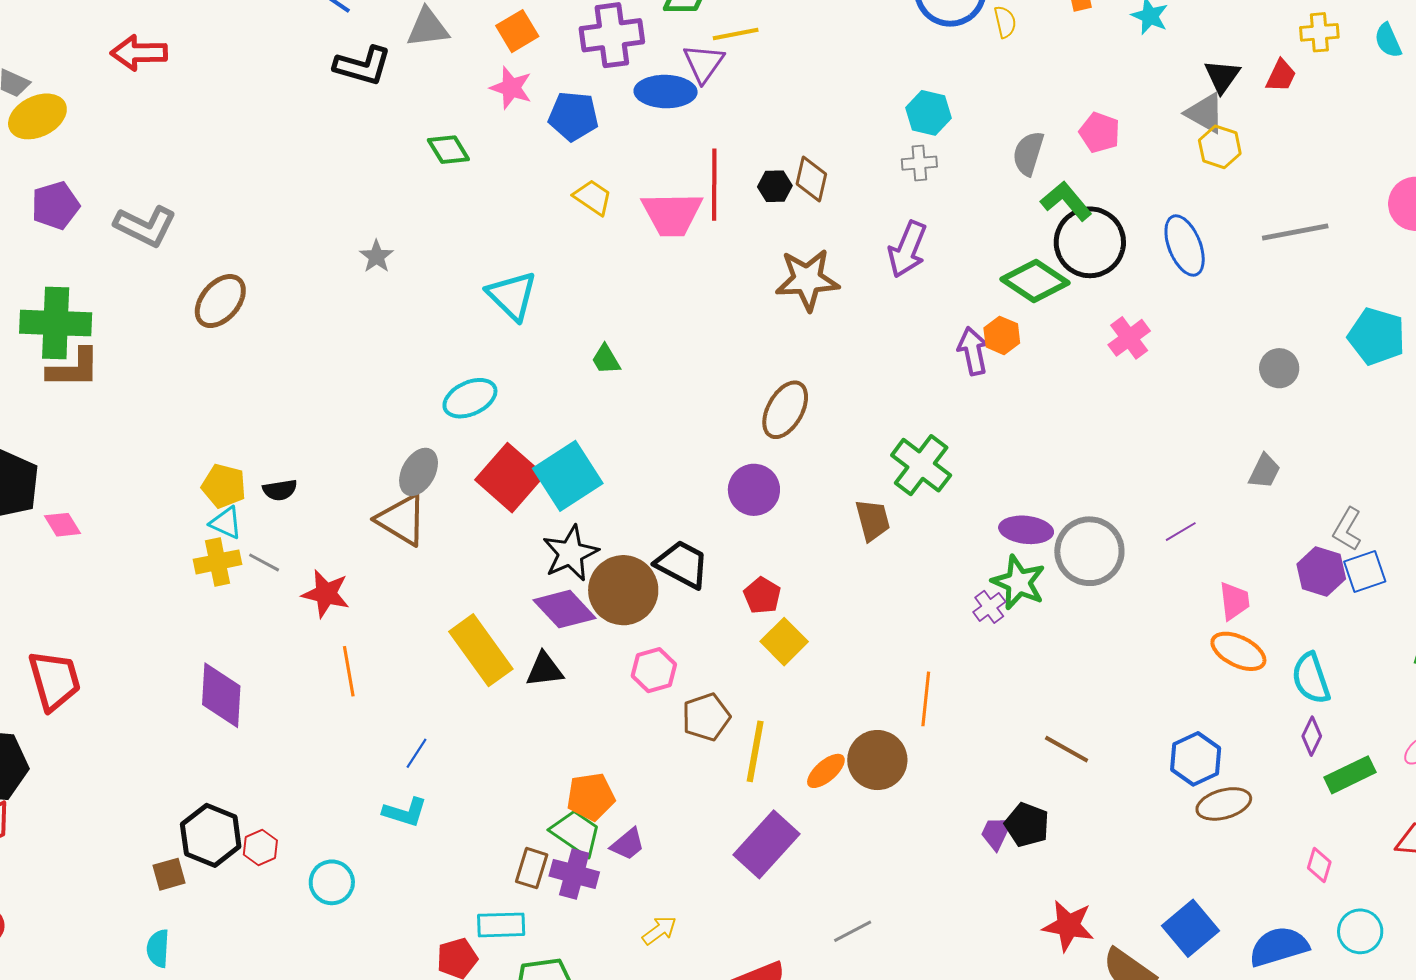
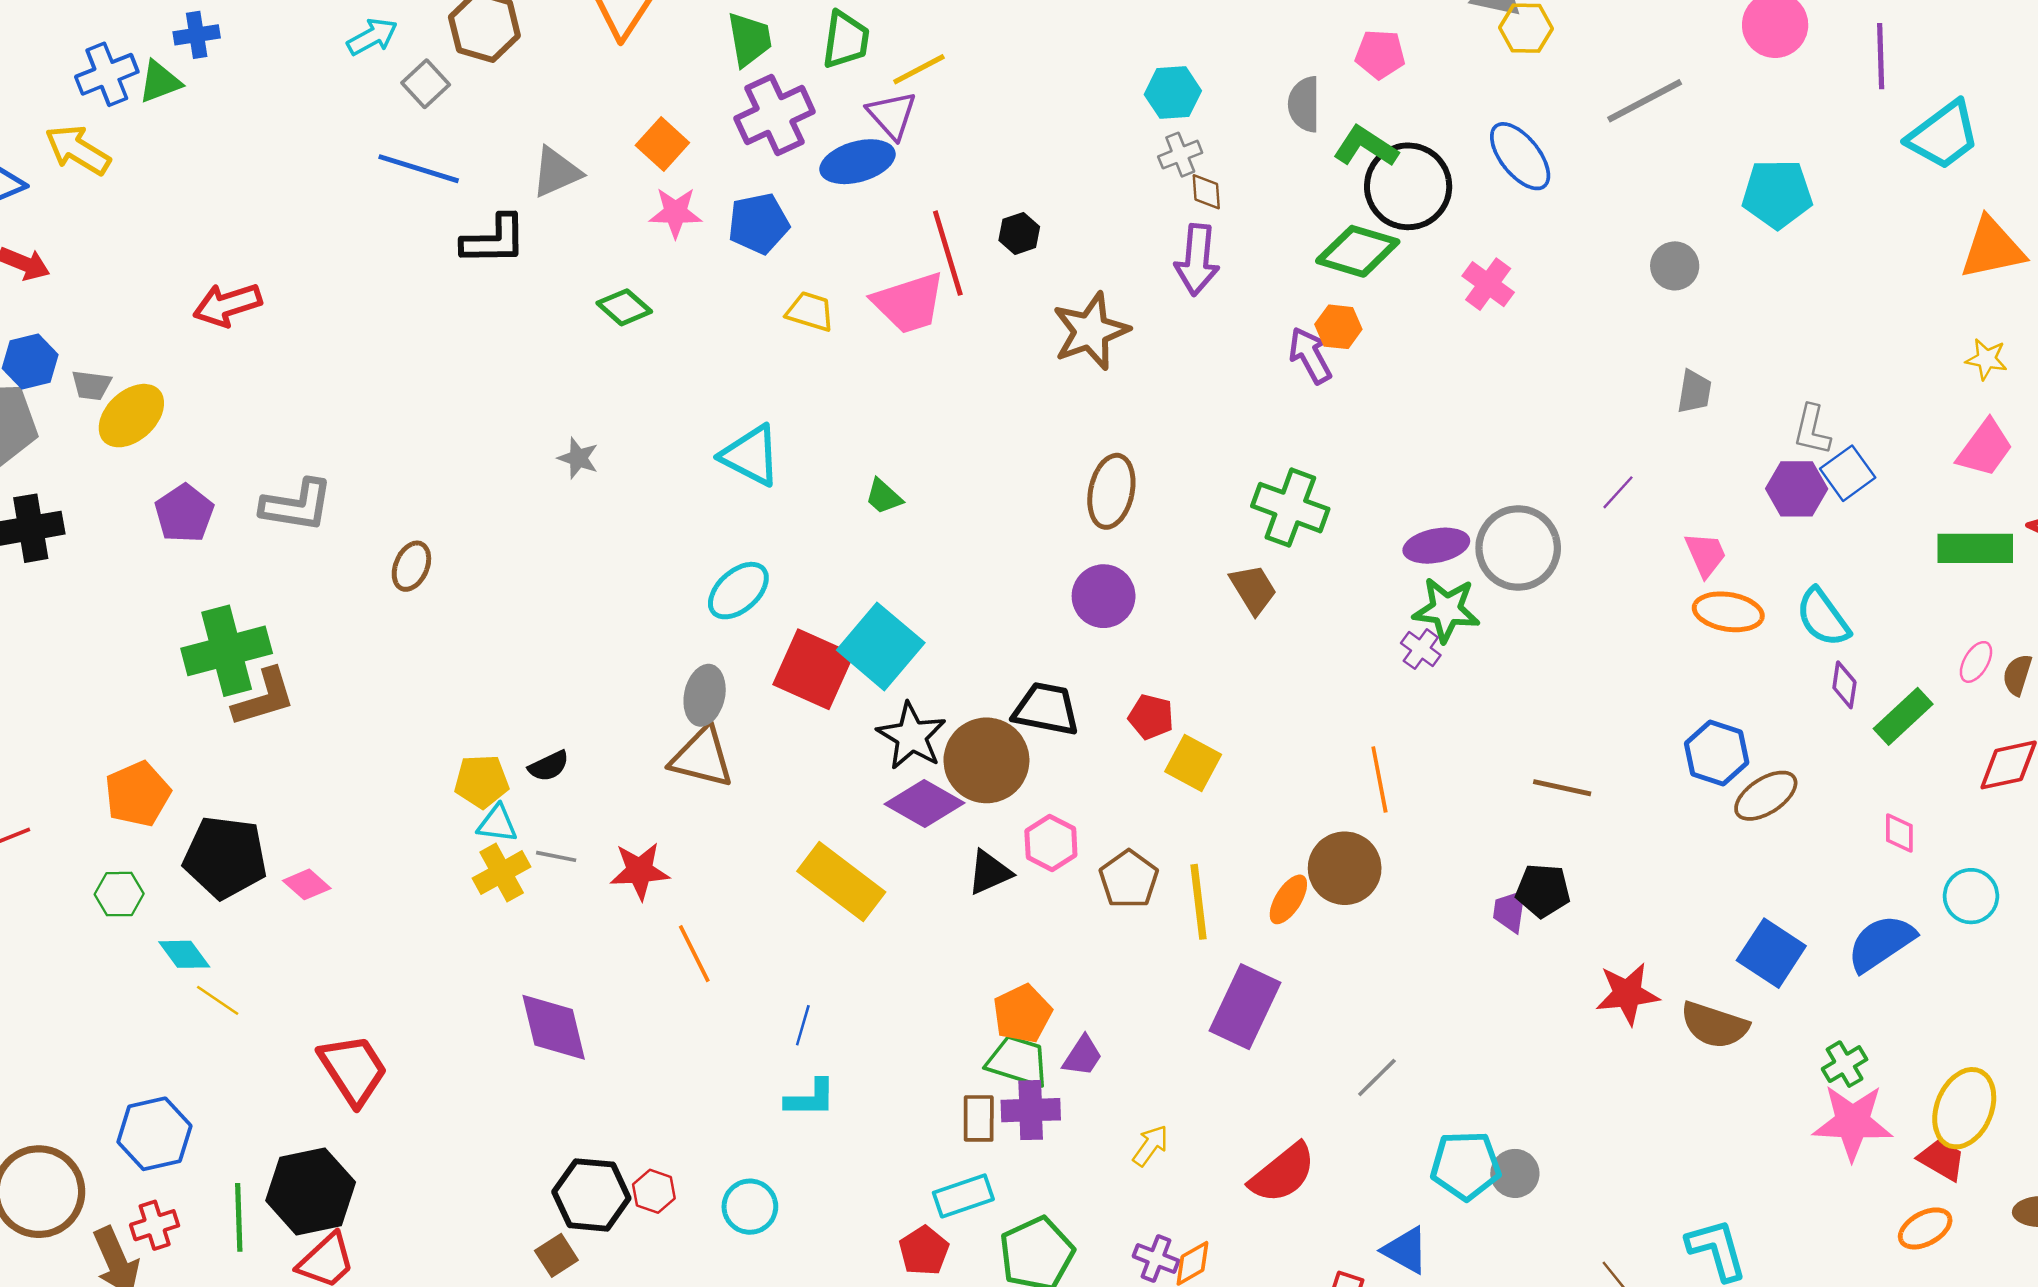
brown diamond: (811, 179) -> (1206, 192), moved, size x0.7
brown ellipse: (220, 301) -> (411, 566), size x0.7
black triangle: (545, 670) -> (989, 872), moved

